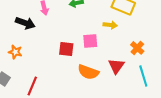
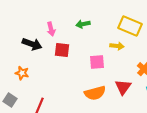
red square: (66, 49) -> (62, 50), moved
orange semicircle: (88, 72) -> (95, 93), turned -35

